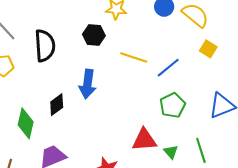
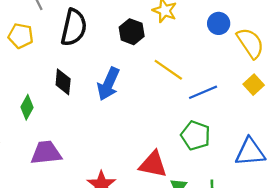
black diamond: (57, 105) -> (63, 82), moved, turned -65
green pentagon: (173, 105) -> (196, 135), turned 30
green diamond: (26, 123) -> (27, 107), size x0.7

